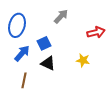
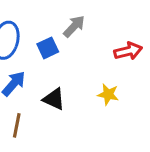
blue square: (44, 43) -> (48, 48), moved

